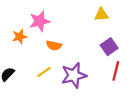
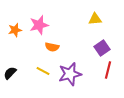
orange star: (20, 37) -> (15, 30), moved
yellow line: (44, 72) -> (43, 71), turned 64

